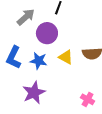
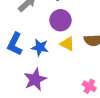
purple circle: (47, 33) -> (60, 20), moved

